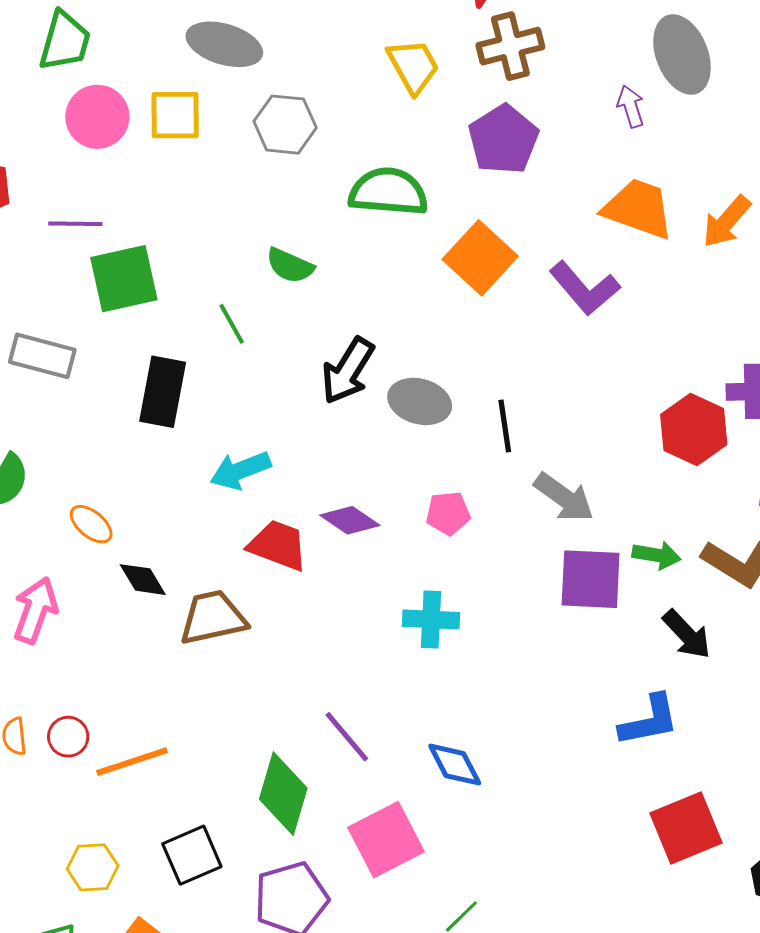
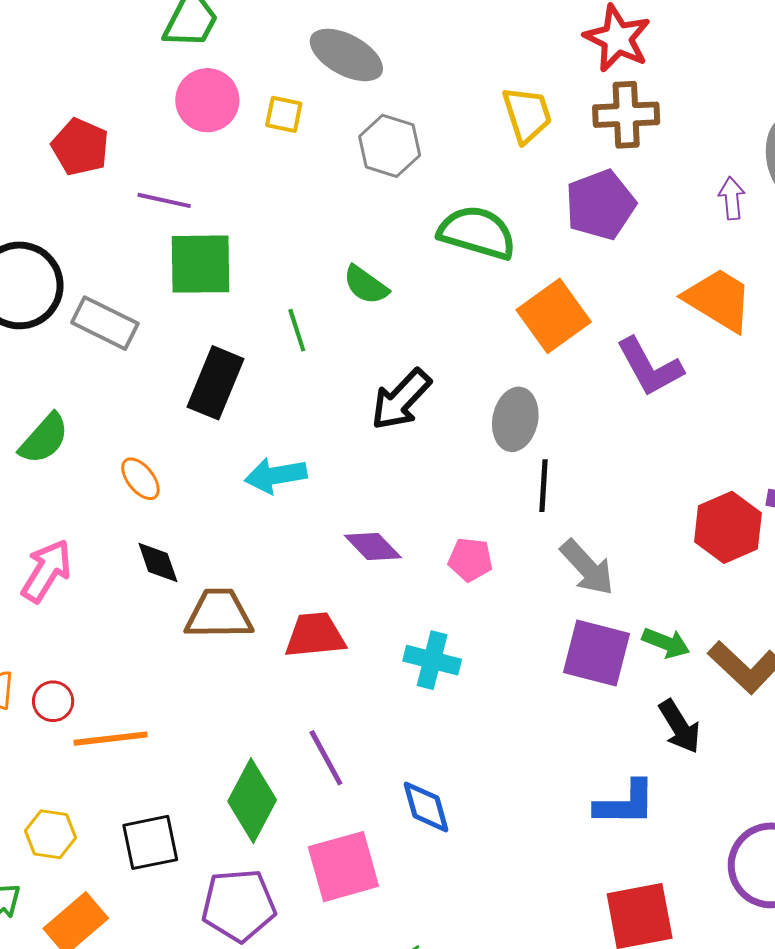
yellow square: (175, 115) -> (284, 114), size x0.7
gray ellipse: (420, 401) -> (515, 419), moved, turned 74
orange ellipse: (91, 524) -> (140, 479), moved
red trapezoid: (278, 545) -> (315, 635), moved, turned -38

